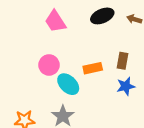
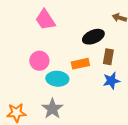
black ellipse: (102, 16) -> (93, 37), moved
cyan ellipse: (68, 84) -> (57, 79), turned -40

